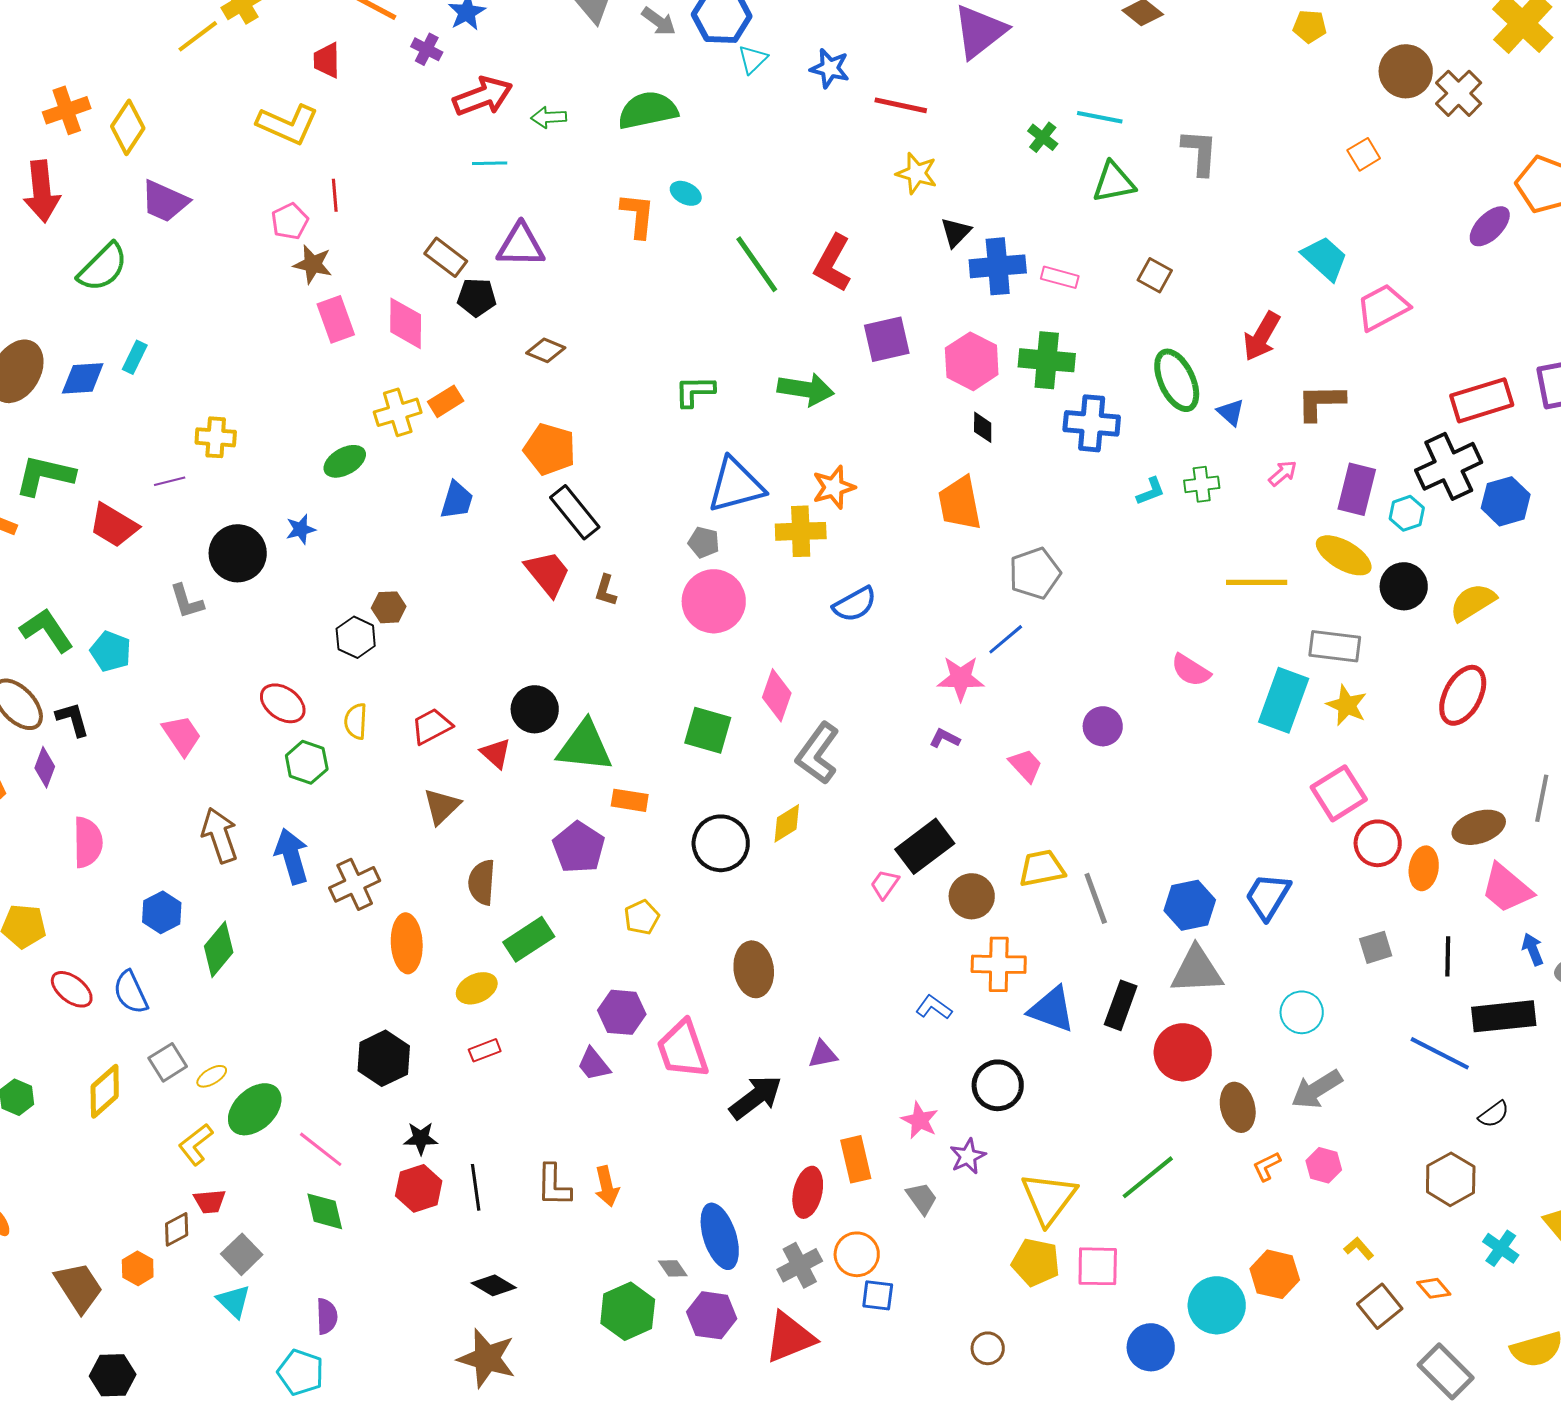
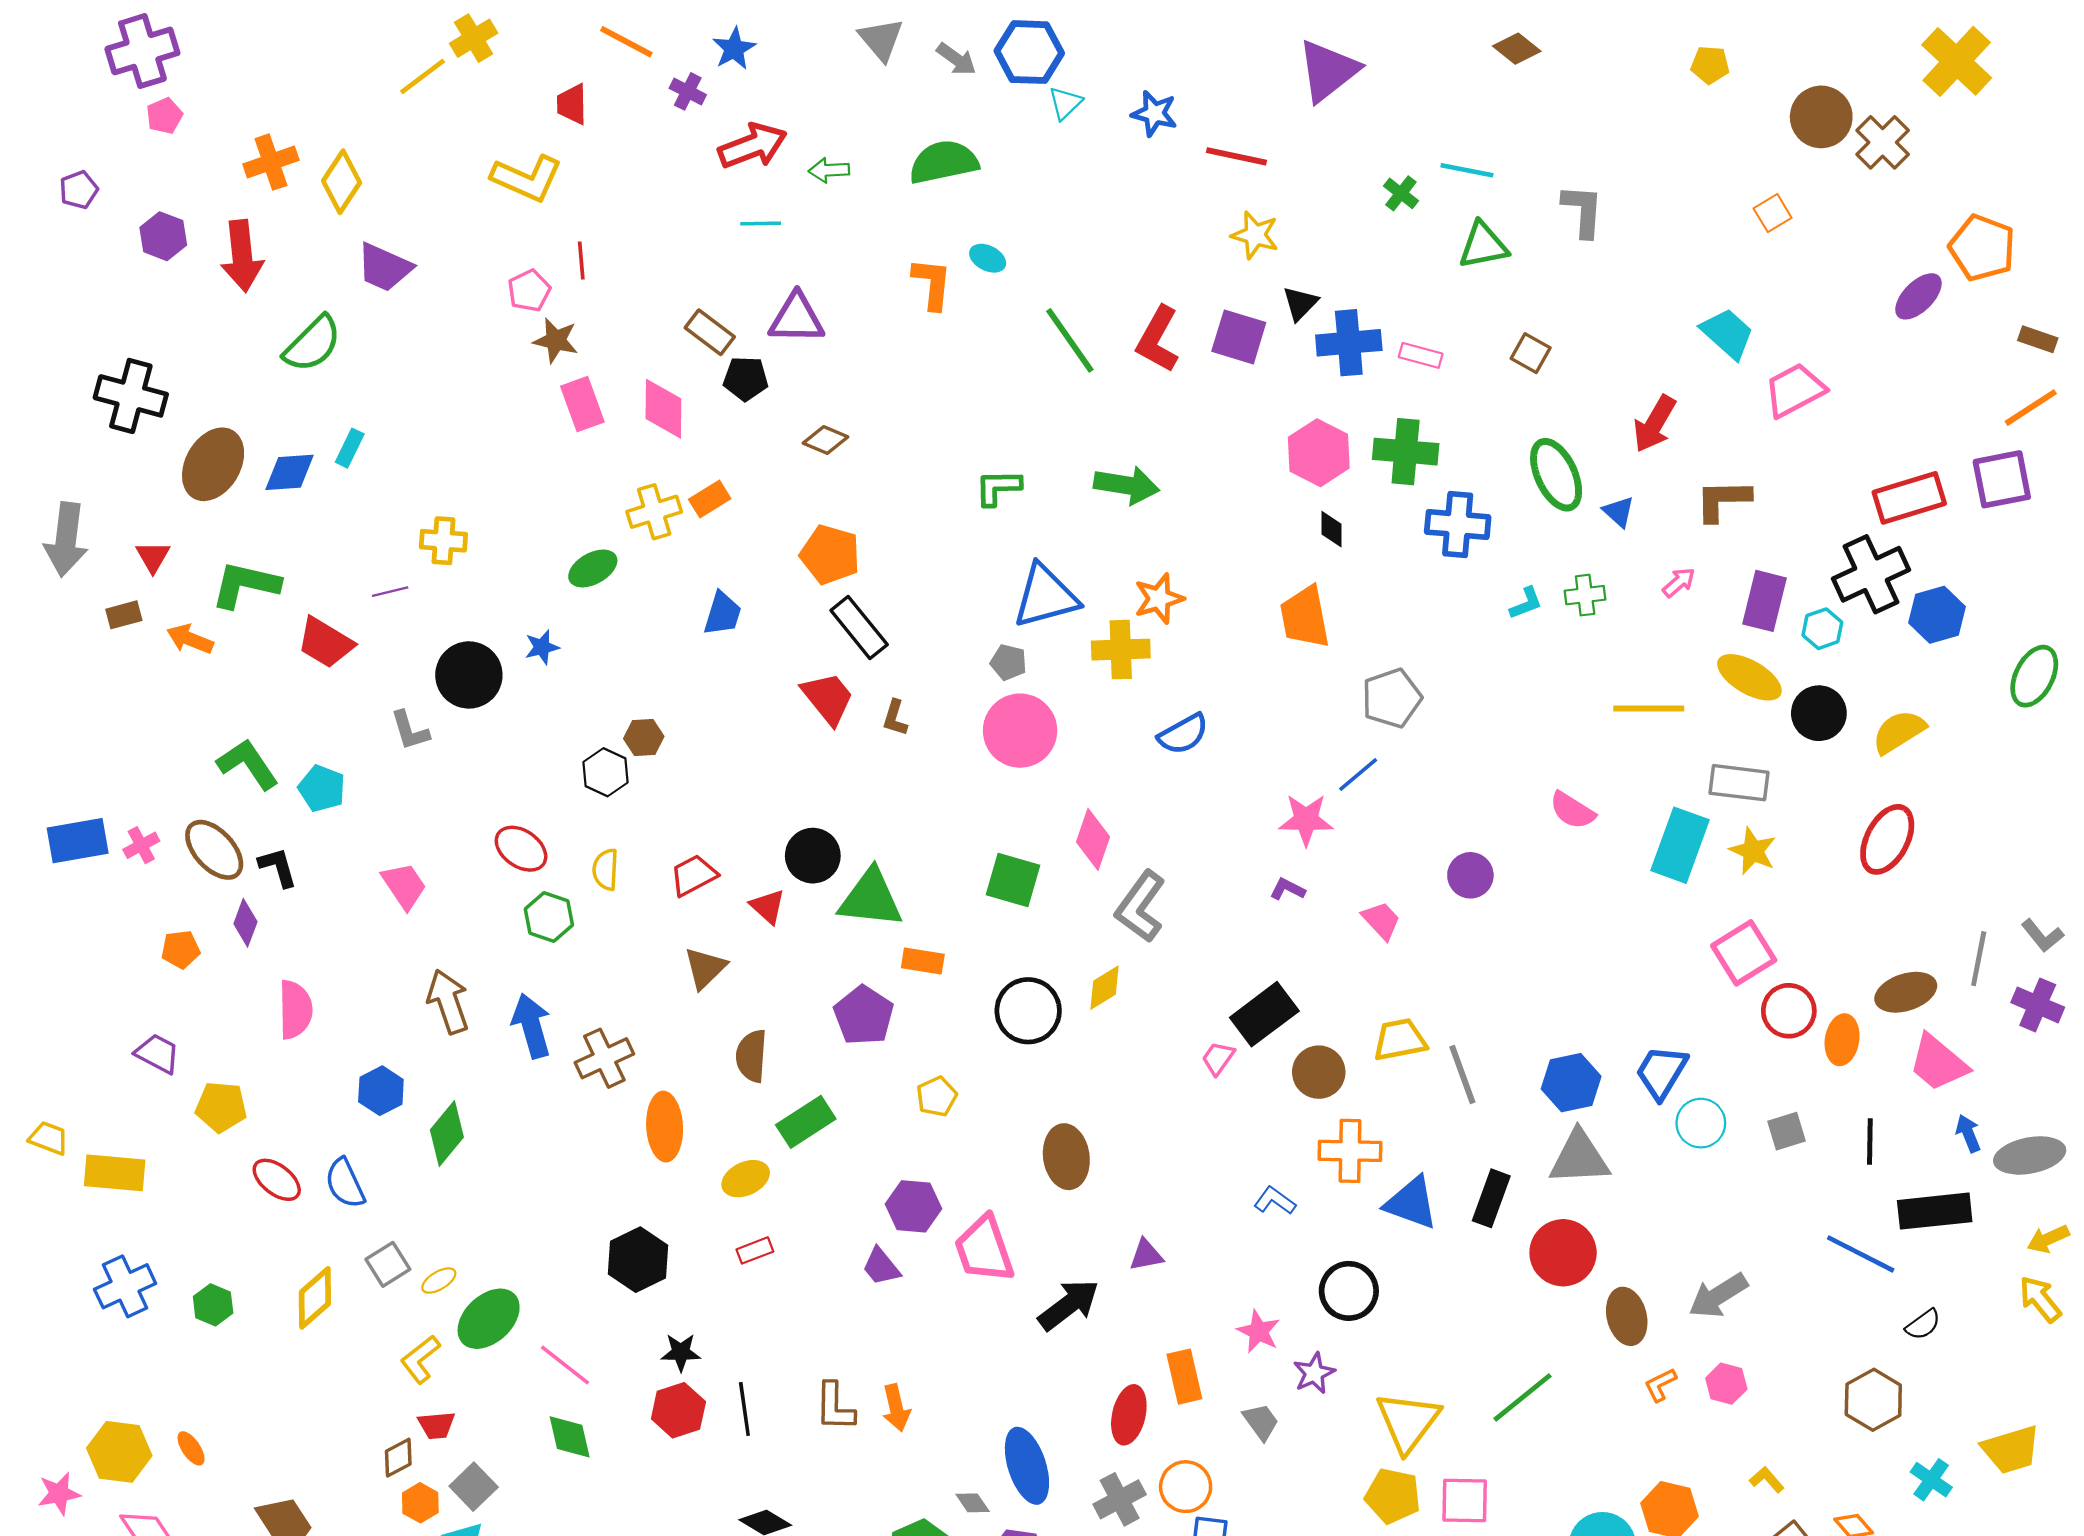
purple square: (887, 339) -> (1239, 337), moved, turned 30
cyan circle: (1302, 1012) -> (1701, 1123), moved
orange hexagon: (138, 1268) -> (420, 1503), moved

